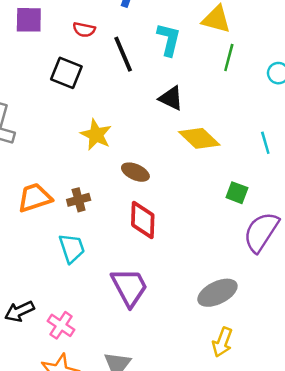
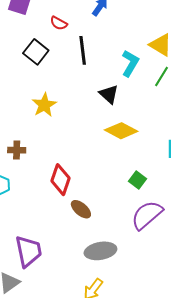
cyan L-shape: (169, 39) -> (130, 63), moved
yellow diamond: (199, 138) -> (121, 131), turned -32
brown ellipse: (135, 172) -> (81, 209), moved
purple trapezoid: (129, 287) -> (28, 251), moved

